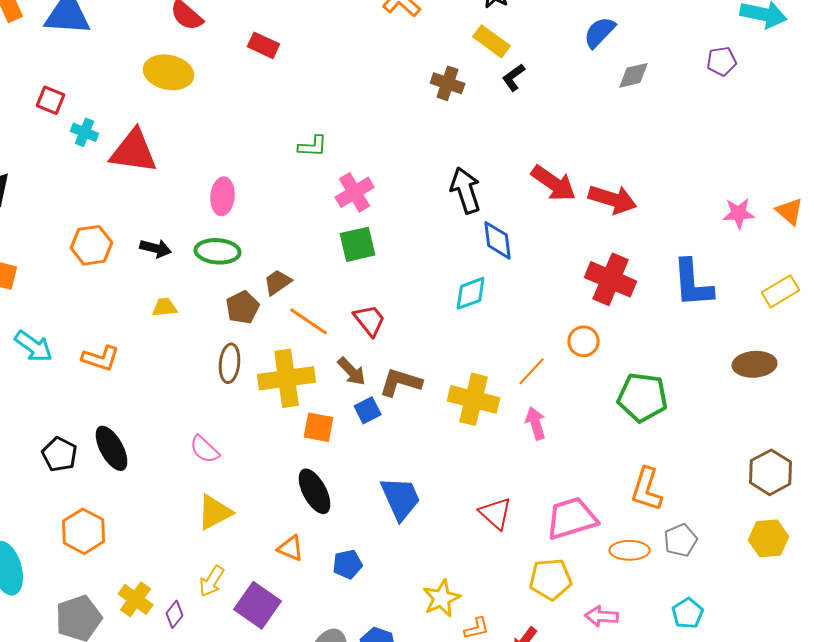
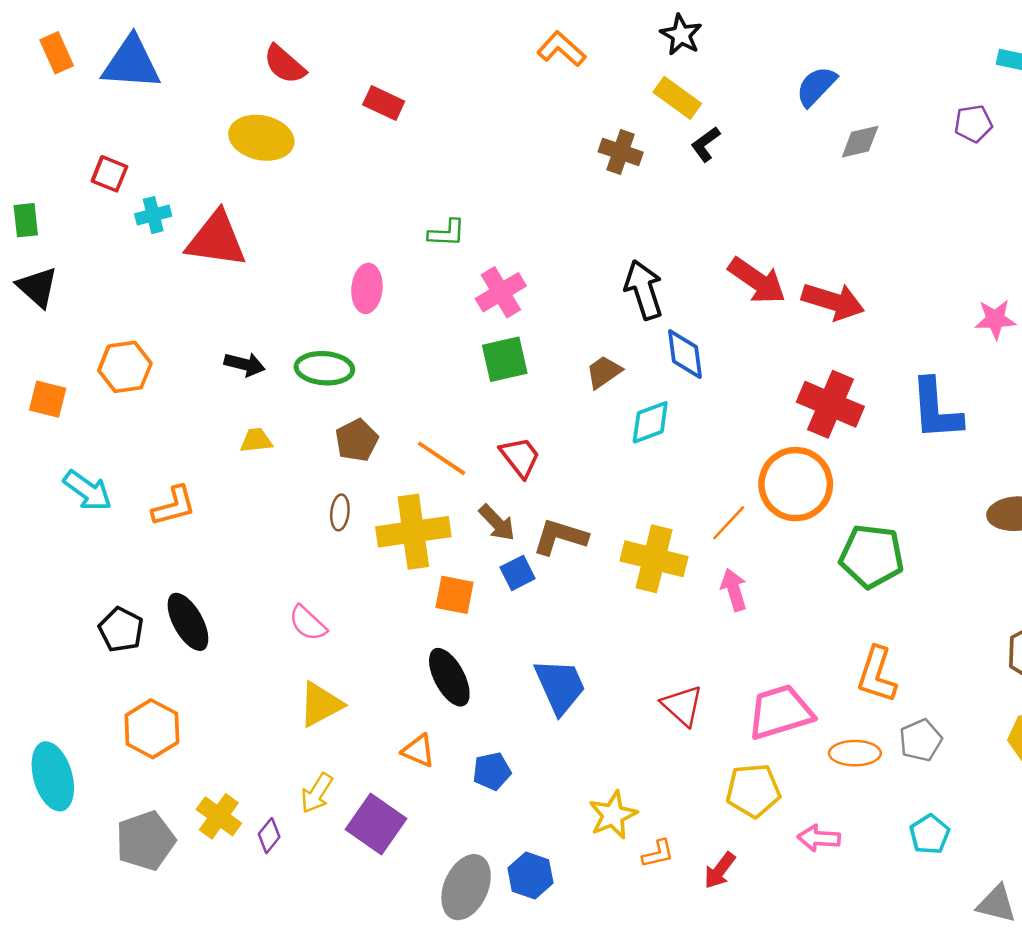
cyan cross: (85, 132) -> (153, 215), turned -36
pink ellipse: (223, 196) -> (367, 288), moved
orange hexagon: (92, 245) -> (125, 367), moved
brown trapezoid: (278, 282) -> (604, 372), moved
orange circle: (584, 341) -> (796, 484), size x1.8
orange L-shape: (101, 358) -> (174, 506), turned -33
brown ellipse: (230, 363) -> (340, 512), size x0.7

